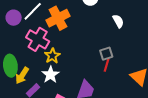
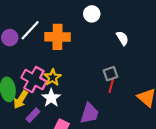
orange cross: (58, 18) -> (58, 37), turned 30
pink cross: (38, 39) -> (34, 80), moved

